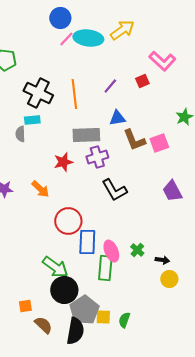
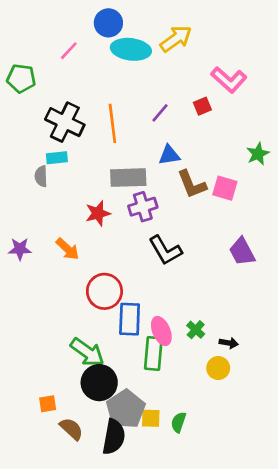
blue circle: (60, 18) -> (108, 23), moved
pink line: (66, 39) -> (69, 51), moved
pink square: (159, 143) -> (225, 188), turned 36
yellow circle: (169, 279) -> (218, 368), moved

